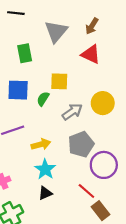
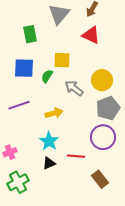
gray arrow: (72, 112) -> (74, 88), turned -108
yellow arrow: (41, 144) -> (54, 113), moved
gray pentagon: (81, 144) -> (108, 108), moved
red line: (86, 191) -> (76, 156), moved, turned -36

